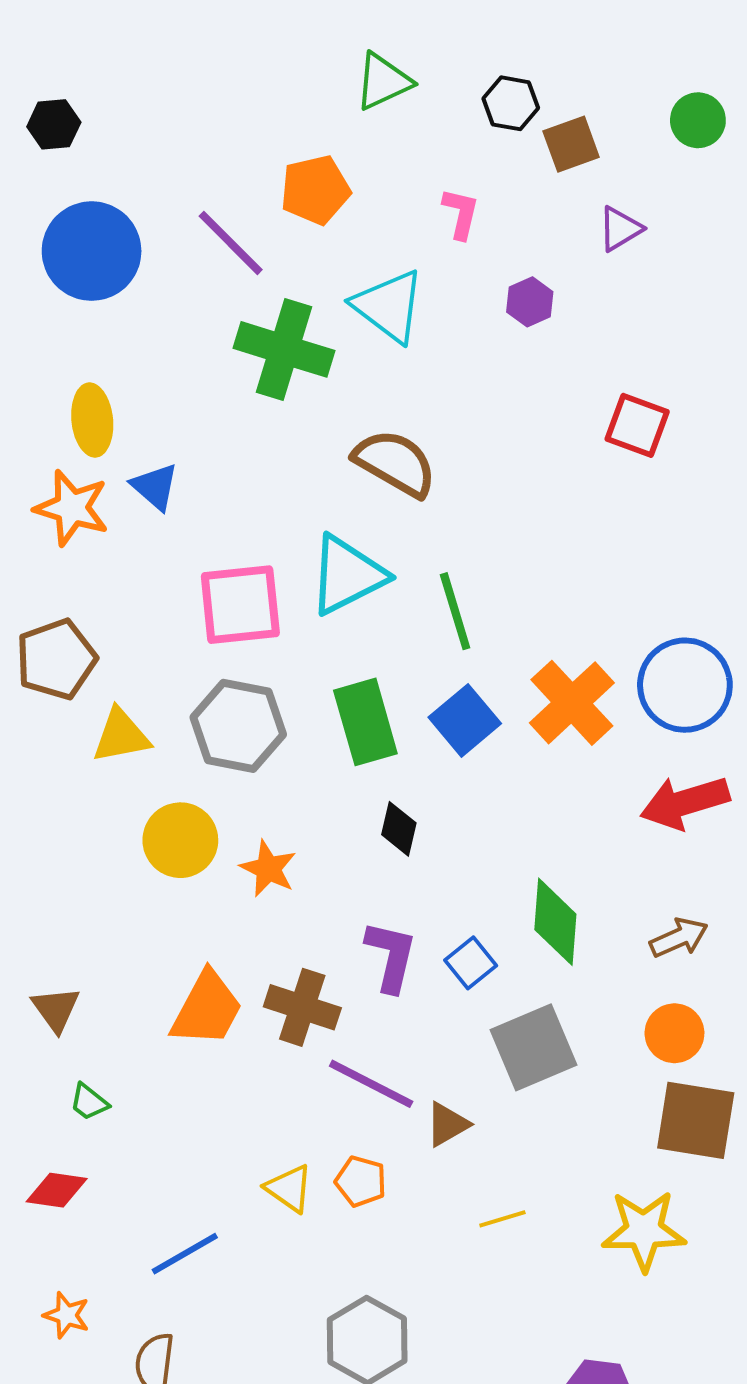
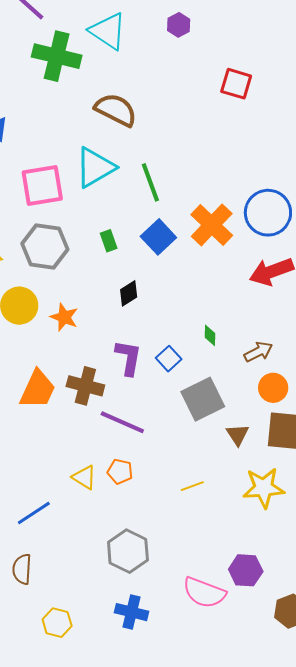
green rectangle: (365, 722) -> (109, 241), size x0.5
black diamond: (399, 829) -> (129, 293), turned 48
green diamond: (555, 922) -> (210, 335), size x0.5
brown arrow: (679, 938) -> (258, 352), moved
brown triangle: (447, 1124) -> (238, 435), moved, turned -30

